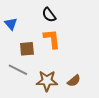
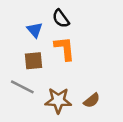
blue triangle: (11, 24) -> (35, 30), moved

